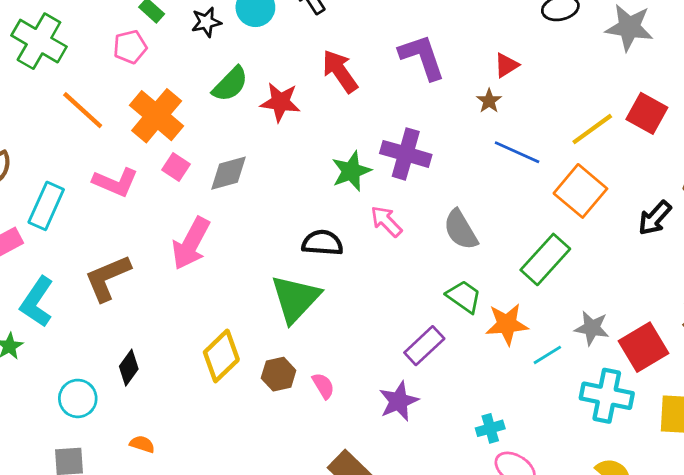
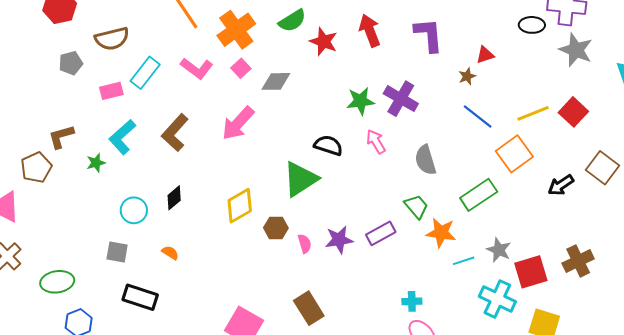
brown L-shape: (108, 278) -> (175, 133), turned -39
purple star: (399, 401) -> (339, 240), moved

